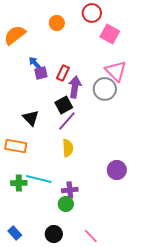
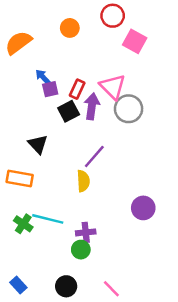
pink triangle: (116, 71) -> (113, 87), moved
black square: (64, 105) -> (69, 111), moved
purple line: (67, 121) -> (94, 157), moved
green cross: (19, 183) -> (23, 224), turned 35

